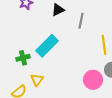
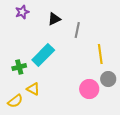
yellow triangle: (37, 80) -> (33, 89), turned -40

